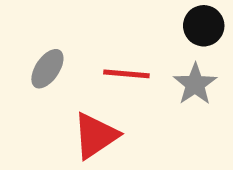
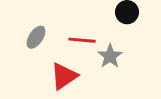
gray star: (195, 84) -> (110, 56), moved

